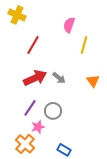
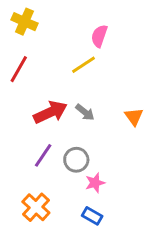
red line: (33, 45) -> (19, 69), moved
yellow line: (84, 45) -> (83, 65), moved, turned 42
pink star: (38, 127) -> (95, 183), moved

